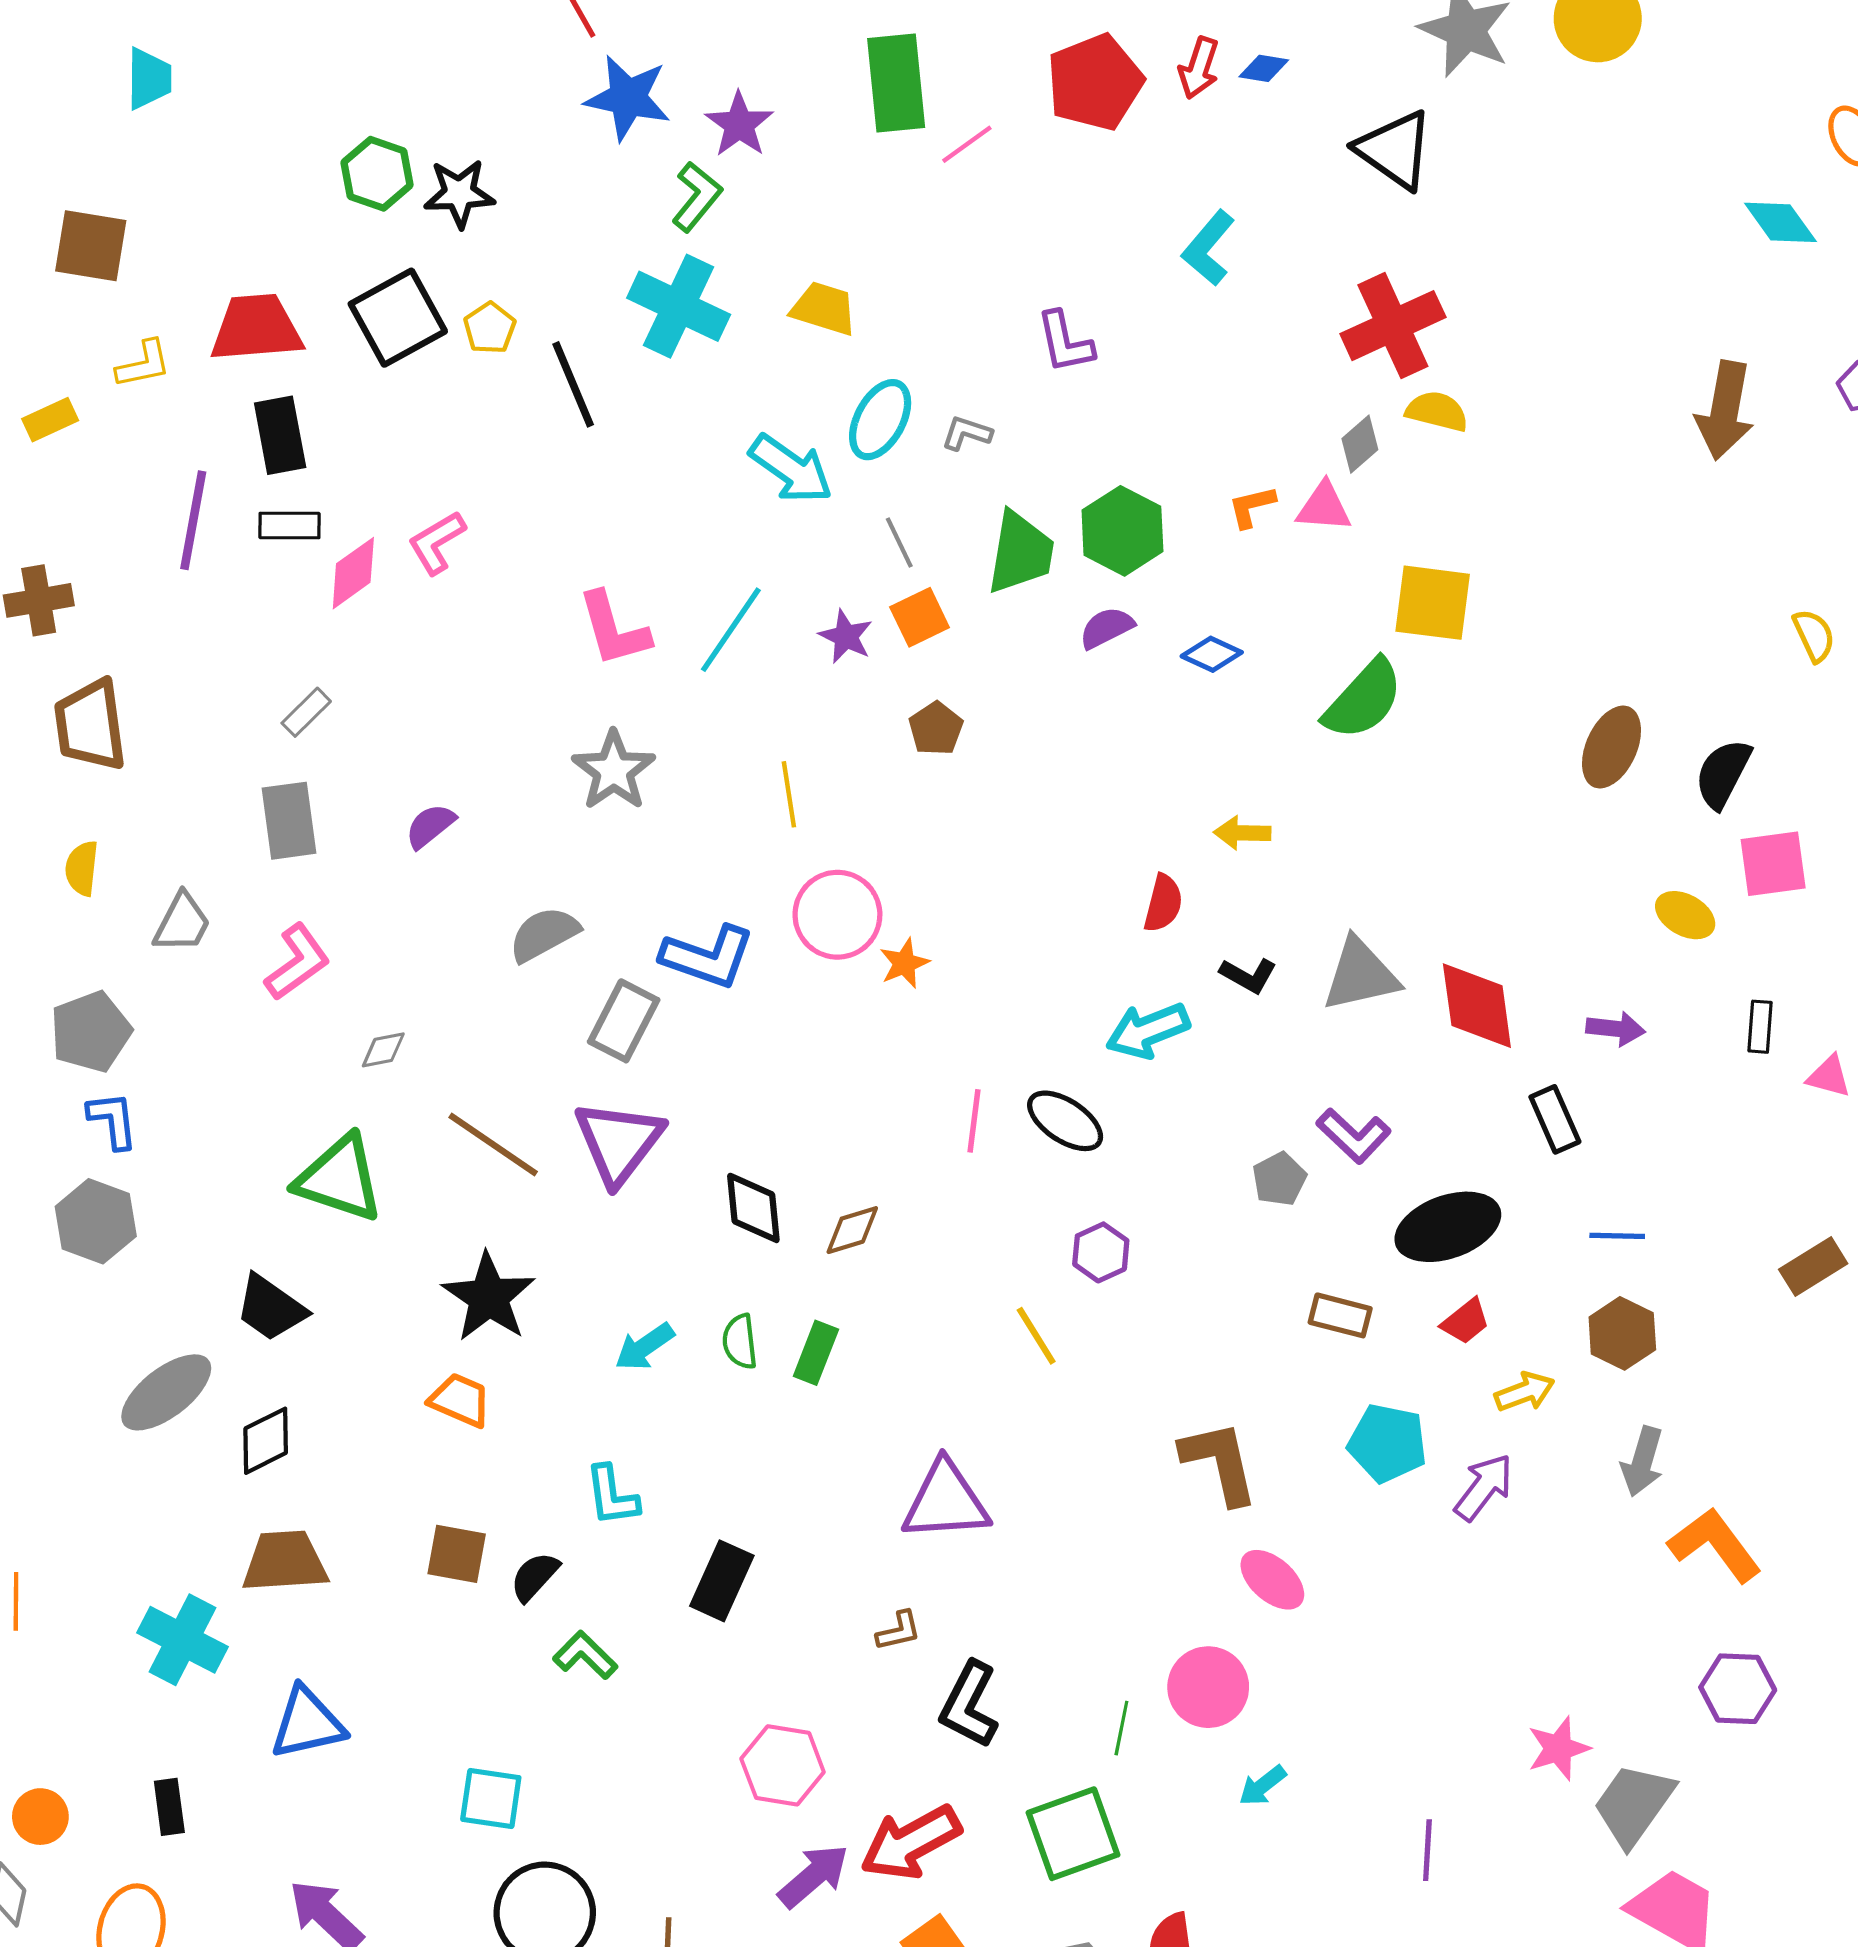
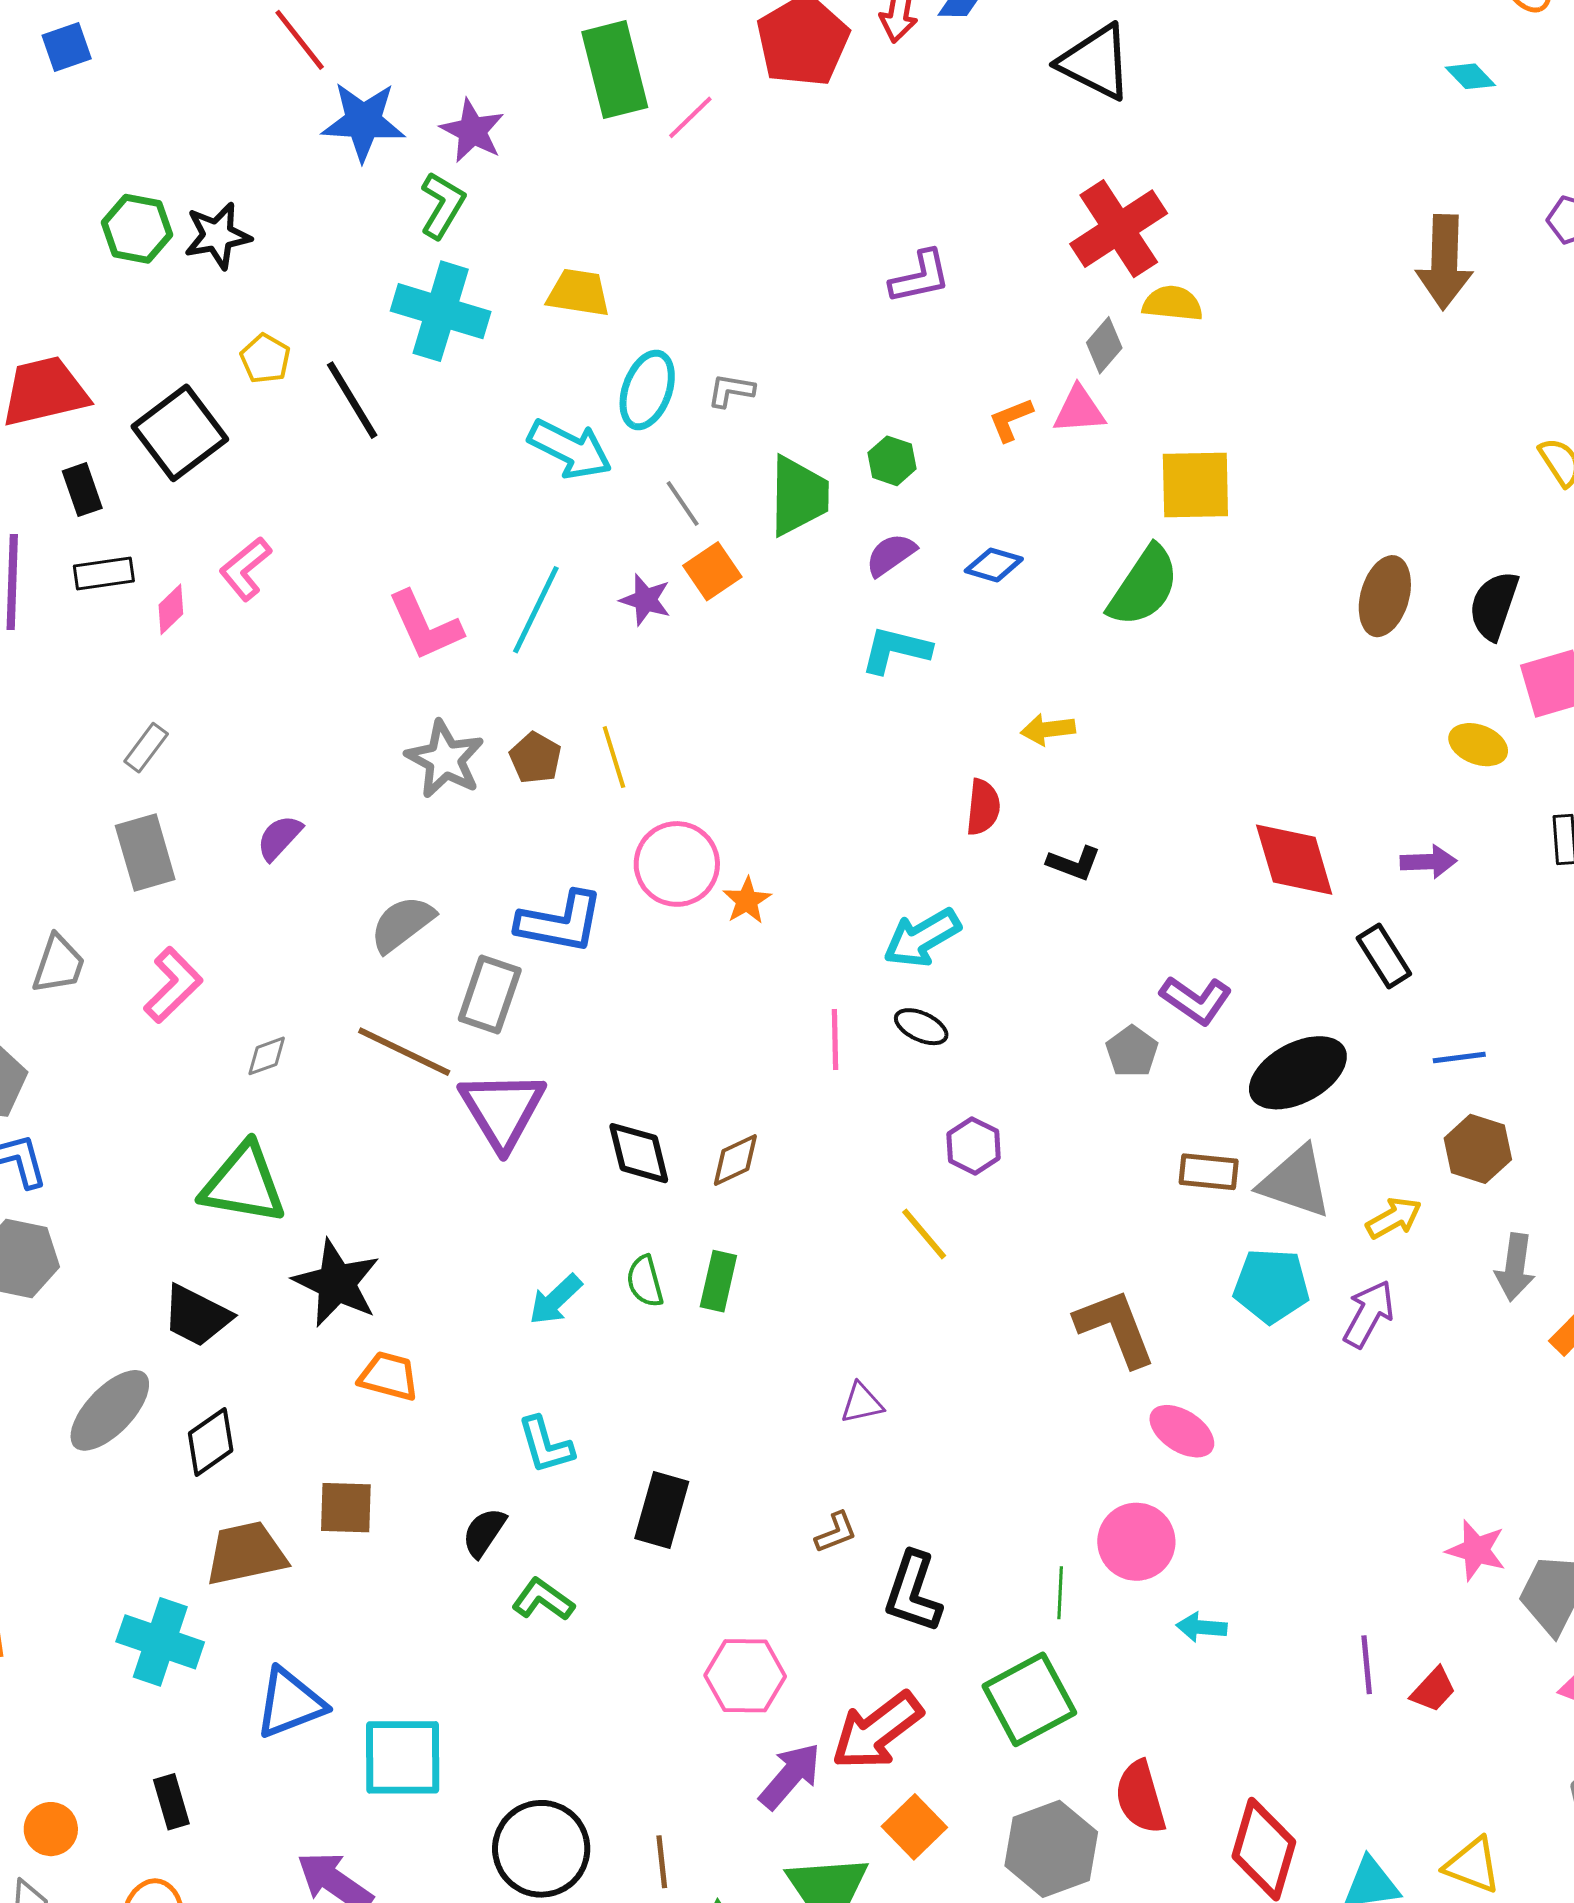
cyan diamond: (1780, 222) -> (1470, 76), size x0.7
cyan L-shape: (1208, 248) -> (896, 650), moved, turned 72
black square: (398, 318) -> (180, 433), moved
purple L-shape: (1065, 342) -> (920, 277), moved, turned -82
black rectangle: (280, 435) -> (82, 490), size x0.7
green hexagon: (1122, 531) -> (892, 461), size x0.6
pink diamond: (353, 573) -> (171, 609), size x0.7
brown pentagon: (936, 729) -> (535, 758), moved
gray triangle: (1360, 975) -> (1296, 1182), moved, turned 40
cyan arrow: (1148, 1031) -> (922, 938), moved
black ellipse: (1065, 1121) -> (921, 1027), size x0.7
brown line: (493, 1144) -> (404, 1052), moved
black star: (489, 1297) -> (337, 1283), moved
red trapezoid: (1466, 1321) -> (1433, 1690), moved
purple triangle: (946, 1501) -> (862, 1403), size x0.5
brown square: (457, 1554) -> (346, 1508), moved
pink star: (1558, 1748) -> (1476, 1550), turned -30
cyan arrow: (1262, 1786) -> (1202, 1627), turned 51
cyan square: (491, 1799) -> (403, 1757), moved, size x1.4

